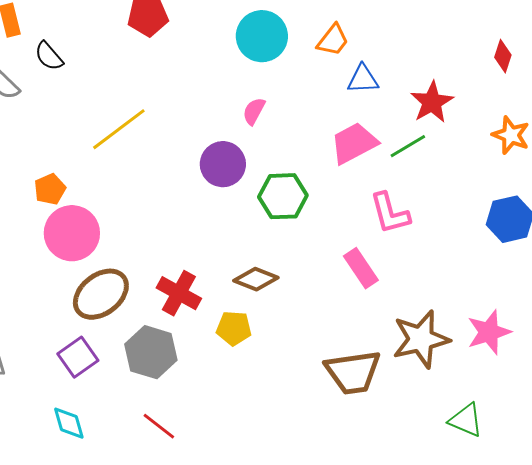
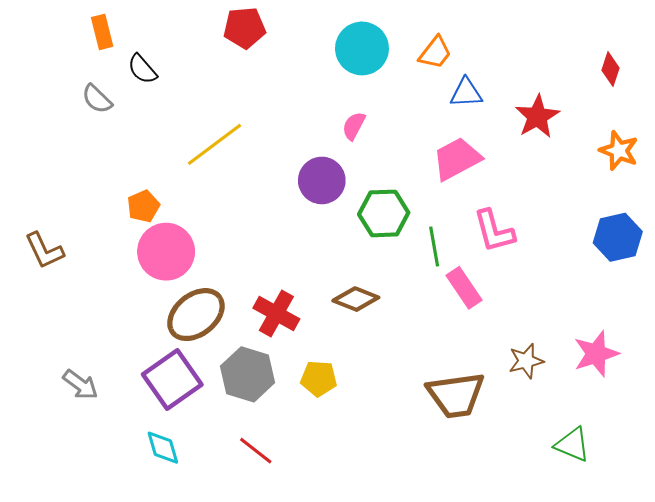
green line: (408, 146) -> (434, 246), moved, turned -69
yellow pentagon: (234, 328) -> (319, 378), moved
brown star: (421, 339) -> (526, 361), size x0.6
purple square: (78, 357) -> (172, 380), size x1.4

